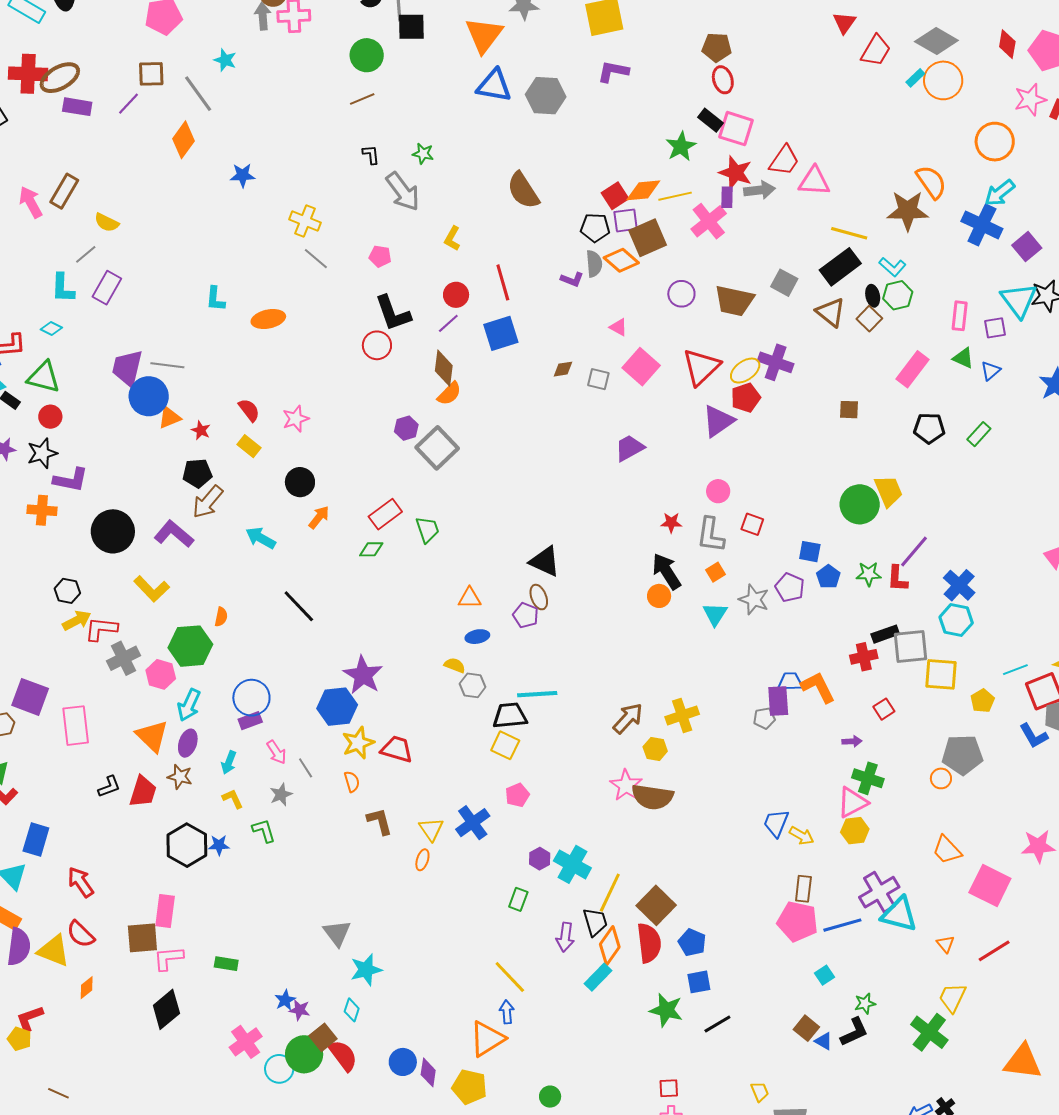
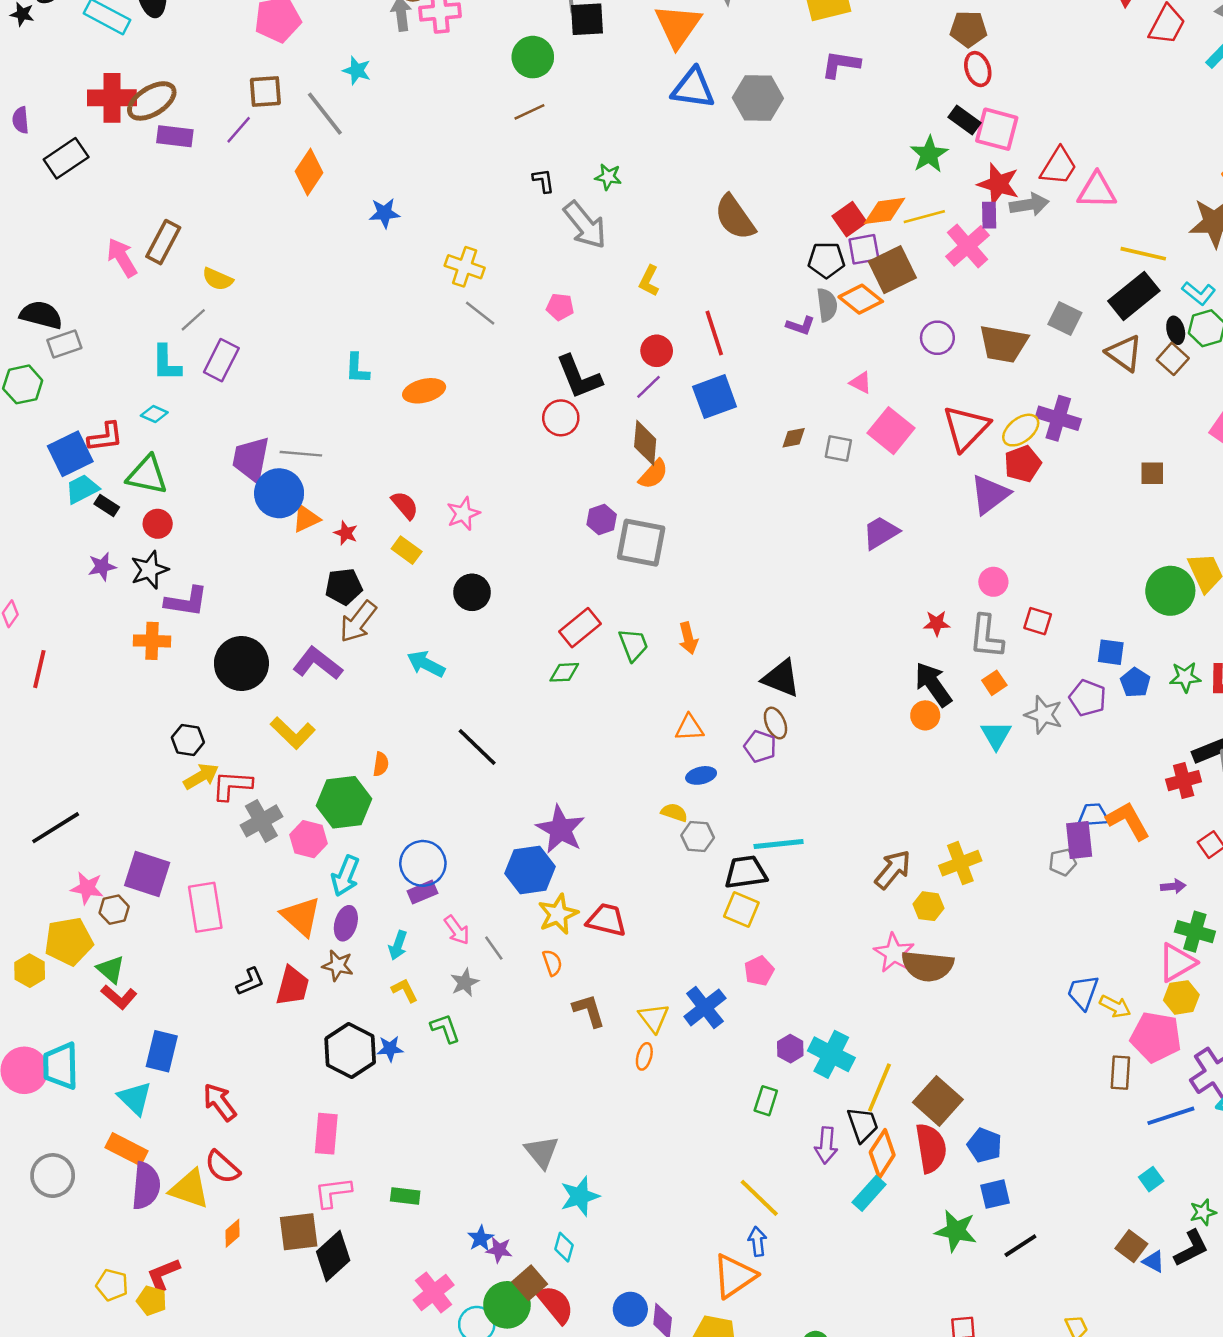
gray square: (437, 448) -> (641, 543), turned -33
orange arrow: (319, 517) -> (688, 638), moved, turned 130
pink pentagon: (798, 921) -> (1156, 1037), moved
brown square: (142, 938) -> (299, 1232), moved

